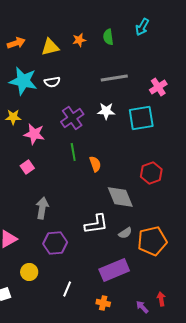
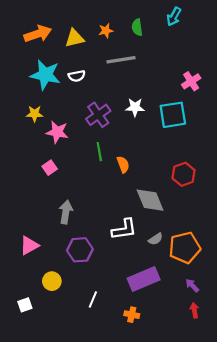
orange arrow: (16, 43) -> (38, 34), size x1.4
gray line: (114, 78) -> (121, 60), moved
purple arrow: (142, 307) -> (192, 285), moved

